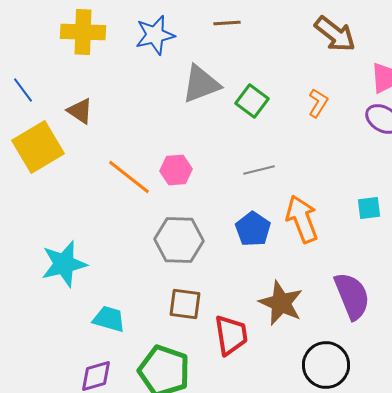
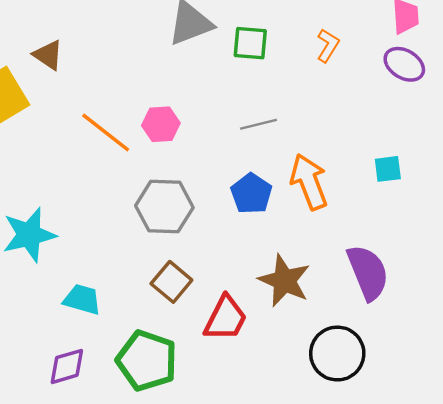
green square: (252, 101) -> (250, 43), turned -32
brown square: (185, 304) -> (171, 282), turned 32
red trapezoid: (231, 335) -> (226, 318), turned 36

